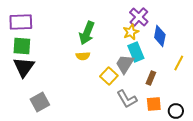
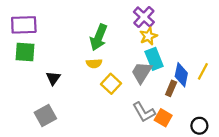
purple cross: (139, 17) -> (144, 17), moved
blue diamond: (160, 36) -> (181, 75), moved
black triangle: (24, 67) -> (53, 78), moved, size x0.6
yellow square: (109, 76) -> (111, 84), moved
orange square: (154, 104) -> (163, 118), moved, turned 35

